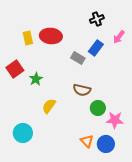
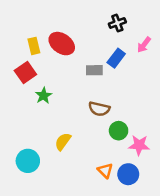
red ellipse: (51, 36) -> (62, 44), turned 30
gray rectangle: (78, 58) -> (94, 70), turned -32
red square: (15, 69) -> (25, 73), moved
yellow semicircle: (49, 106) -> (63, 142), moved

